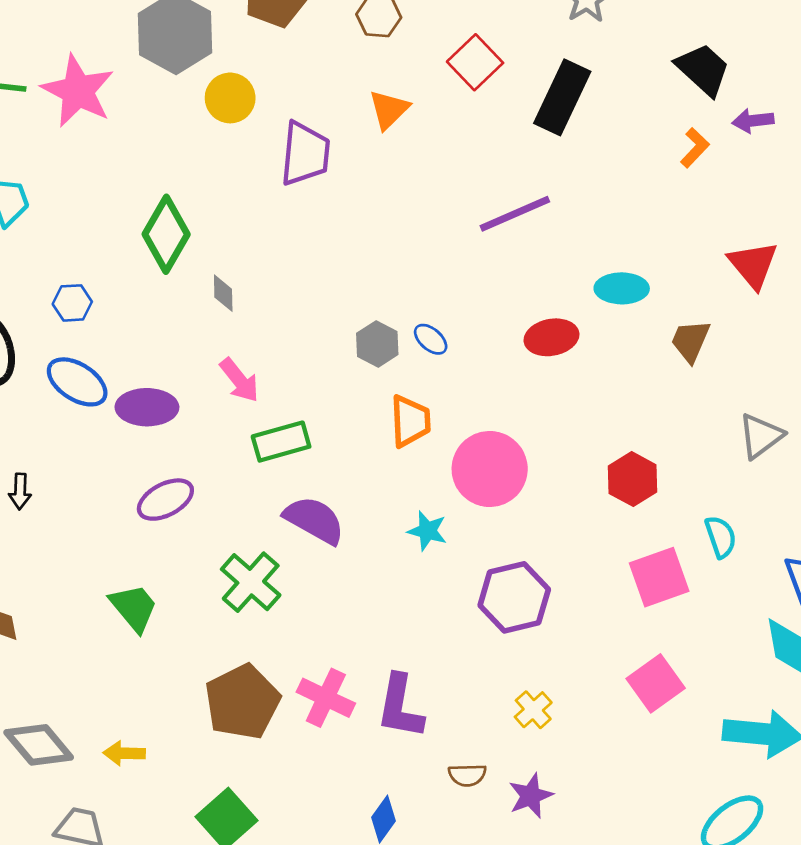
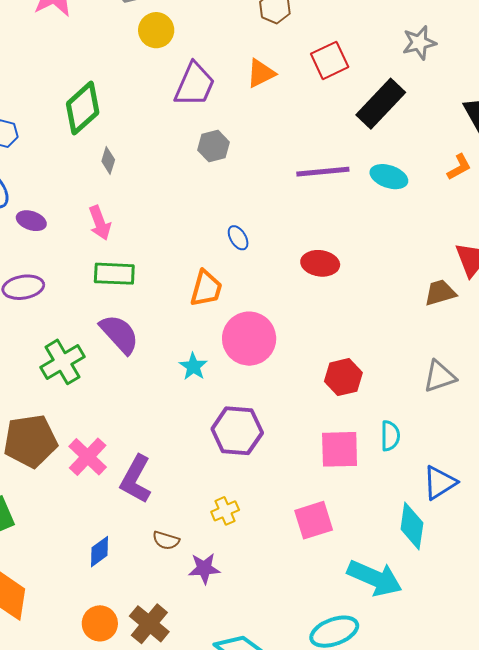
cyan ellipse: (622, 288) -> (389, 177), moved
brown trapezoid: (690, 341) -> (440, 293), moved, turned 32
gray hexagon: (377, 344) -> (213, 146), moved
purple ellipse: (147, 407) -> (31, 221), size x0.7

